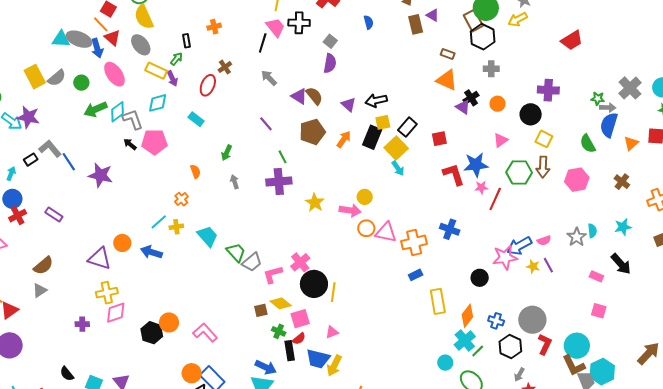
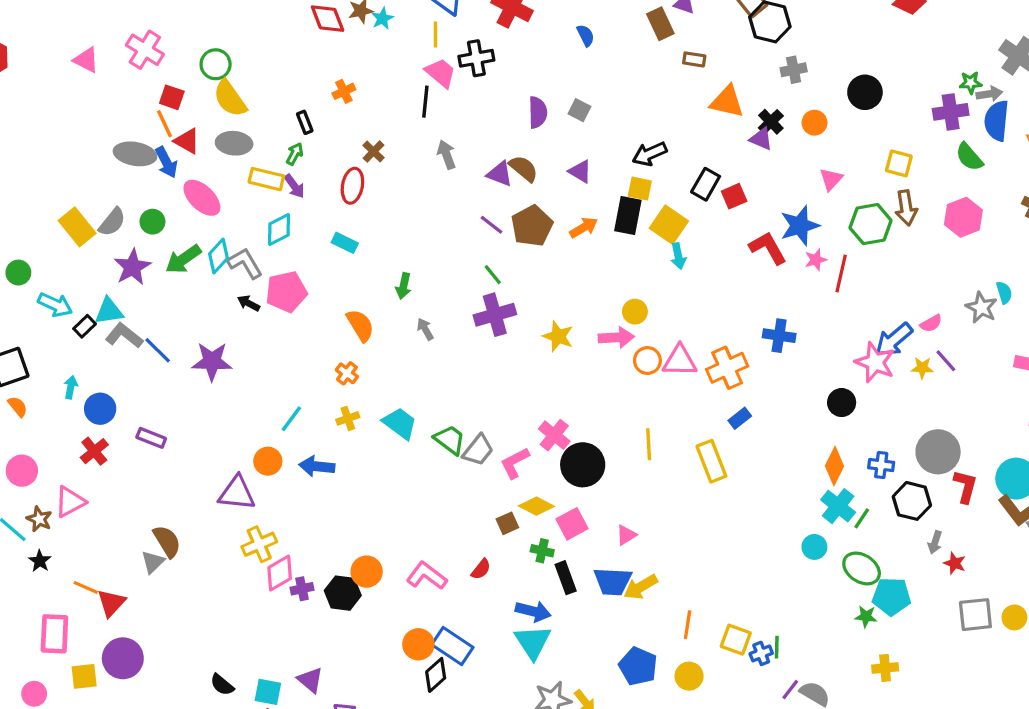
orange line: (101, 24) -> (165, 124), turned 30
cyan triangle: (61, 39) -> (109, 311), moved
gray square: (330, 41) -> (579, 110), moved
gray ellipse: (141, 45) -> (234, 143), turned -35
brown rectangle: (448, 54) -> (694, 59), moved
gray arrow: (269, 78) -> (446, 155), turned 36
purple cross: (548, 90) -> (951, 112), moved
black arrow: (376, 101) -> (650, 154), moved
black circle: (531, 114) -> (865, 92), moved
purple star: (28, 117) -> (132, 267), moved, turned -30
yellow square: (383, 122) -> (640, 189), turned 35
purple line: (266, 124) -> (491, 225), moved
black rectangle: (407, 127) -> (706, 184), moved
orange arrow: (344, 139) -> (584, 228), turned 36
black rectangle: (31, 160) -> (85, 326), moved
cyan arrow: (398, 168) -> (678, 256), turned 35
orange semicircle: (195, 171) -> (360, 325), size x1.5
blue circle: (12, 199) -> (100, 409), moved
cyan line: (159, 222) -> (291, 419), moved
pink star: (505, 257) -> (875, 362), turned -30
brown semicircle: (43, 266) -> (167, 541), moved, turned -70
yellow line: (333, 292) -> (649, 444), moved
yellow rectangle: (438, 301) -> (711, 461), moved
purple cross: (82, 324) -> (302, 589), moved
red semicircle: (299, 339) -> (481, 569), moved
yellow arrow: (334, 366) -> (641, 587), turned 45

